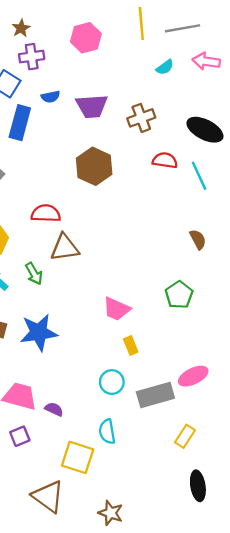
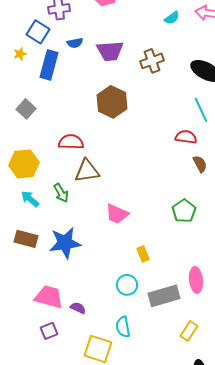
red semicircle: (165, 160) -> (186, 137), moved
pink trapezoid: (117, 309) -> (117, 214), moved
pink ellipse: (193, 376) -> (196, 280), turned -70

